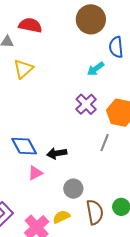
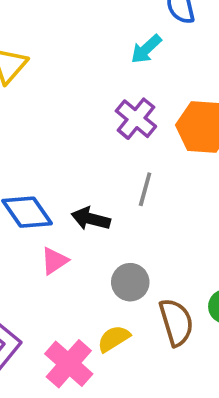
gray line: (105, 143) -> (145, 189), moved
black arrow: (57, 153) -> (91, 219), turned 30

